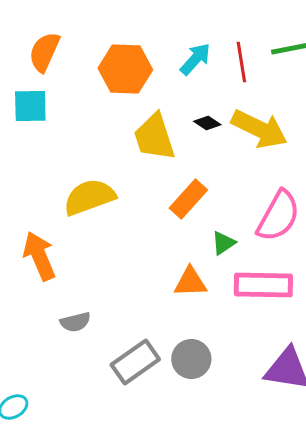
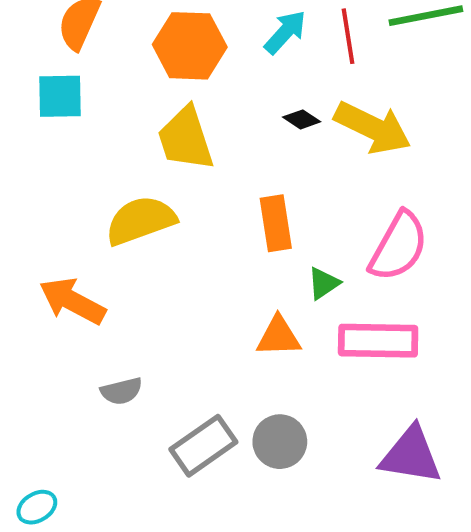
yellow trapezoid: (154, 137) -> (186, 139), moved
orange rectangle: (188, 199) -> (276, 223), turned -51
orange arrow: (39, 256) -> (72, 301), turned -39

